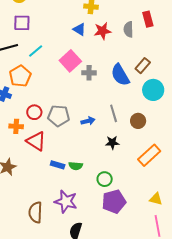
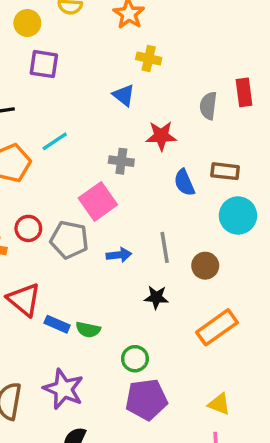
purple square: (22, 23) -> (44, 64), moved
red star: (102, 31) -> (161, 136), moved
cyan line: (36, 51) -> (55, 141), moved
pink square: (70, 61) -> (98, 201), moved
brown rectangle: (143, 66) -> (225, 171), turned 49
gray cross: (89, 73) -> (121, 161), moved
blue semicircle: (120, 75) -> (184, 183), size x0.7
red triangle: (36, 141) -> (24, 299), moved

